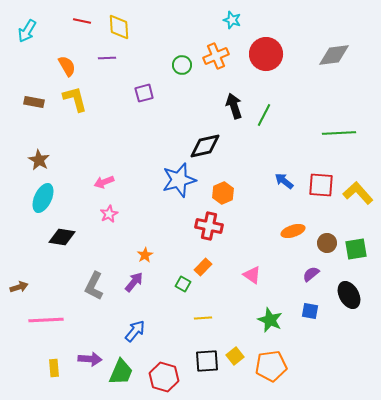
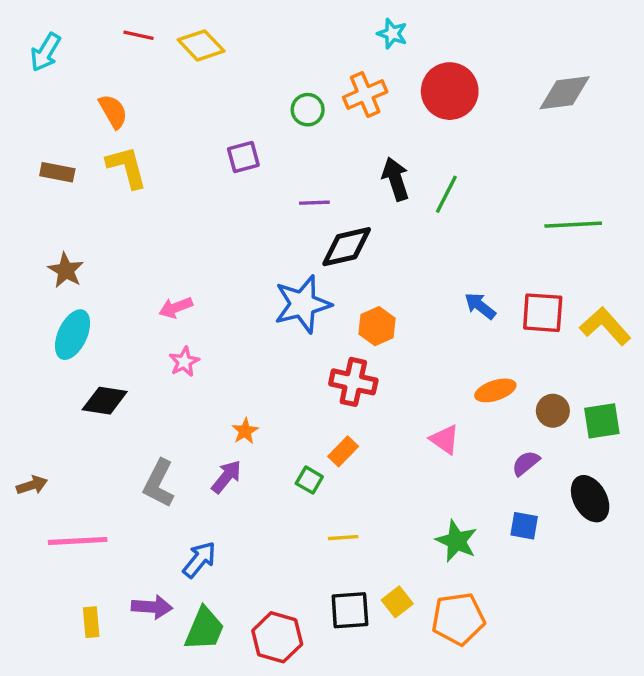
yellow diamond: (119, 27) -> (201, 45), turned -40
purple line: (107, 58) -> (314, 203), moved
pink triangle: (252, 275) -> (445, 439), moved
blue arrow: (135, 331) -> (199, 560), moved

